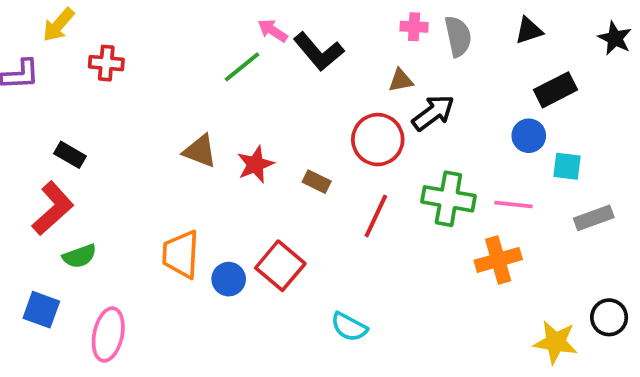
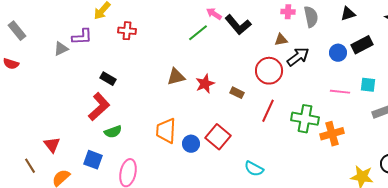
blue circle: (529, 136) -> (338, 53), moved
brown triangle: (200, 151) -> (176, 77), turned -36
green cross: (448, 199) -> (305, 119), moved
pink line: (513, 205) -> (340, 92), moved

